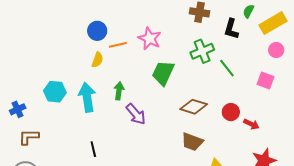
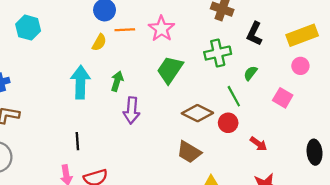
green semicircle: (248, 11) -> (250, 73), moved
green line: (227, 68) -> (234, 96), moved
cyan hexagon: (55, 92) -> (28, 28), moved
red circle: (231, 112) -> (228, 123), moved
purple arrow: (136, 114) -> (132, 110), turned 35

